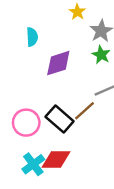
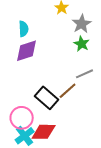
purple diamond: (58, 63) -> (27, 51), moved
pink circle: (26, 123) -> (22, 118), moved

